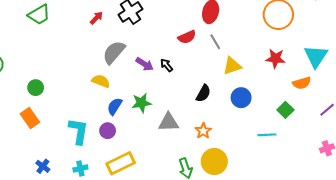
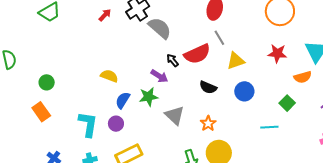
red semicircle: (187, 37) -> (197, 54), moved, size x1.5
gray semicircle: (114, 52) -> (160, 28), moved, turned 90
purple arrow: (145, 64) -> (159, 76), moved
black semicircle: (203, 93) -> (208, 87), turned 84
gray triangle: (169, 122) -> (175, 115), turned 45

